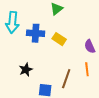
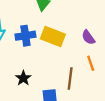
yellow rectangle: (59, 39) -> (53, 36), size x1.5

